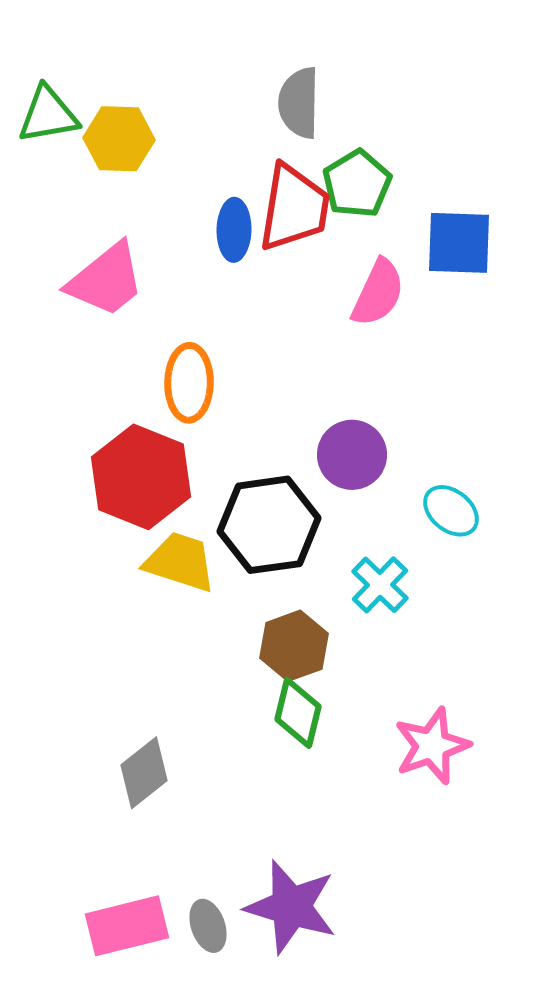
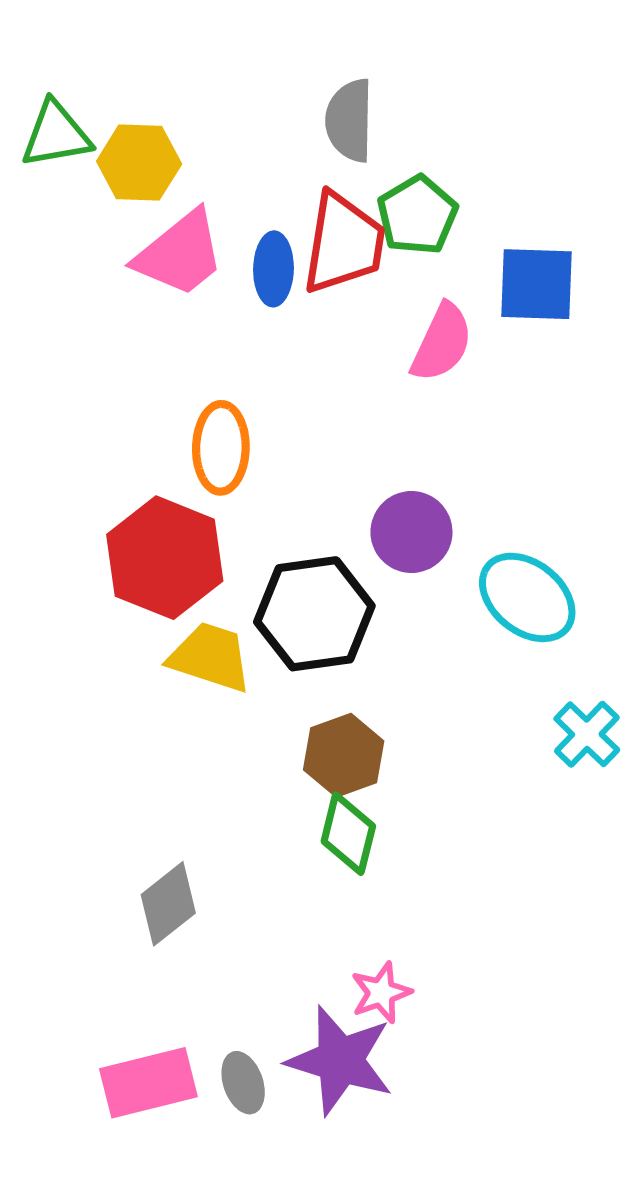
pink trapezoid: (106, 280) -> (180, 254), moved
cyan ellipse: (451, 511) -> (527, 597), size x1.5
cyan cross: (380, 585) -> (587, 734), moved
pink star: (432, 746) -> (381, 993), moved, size x0.7

